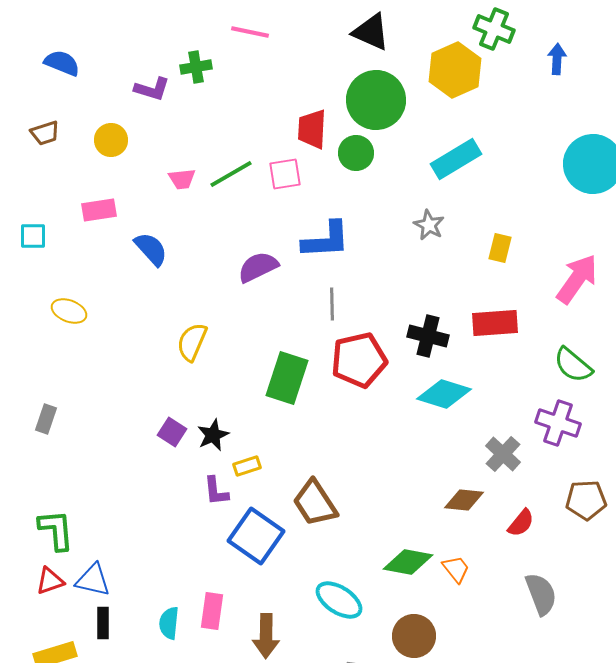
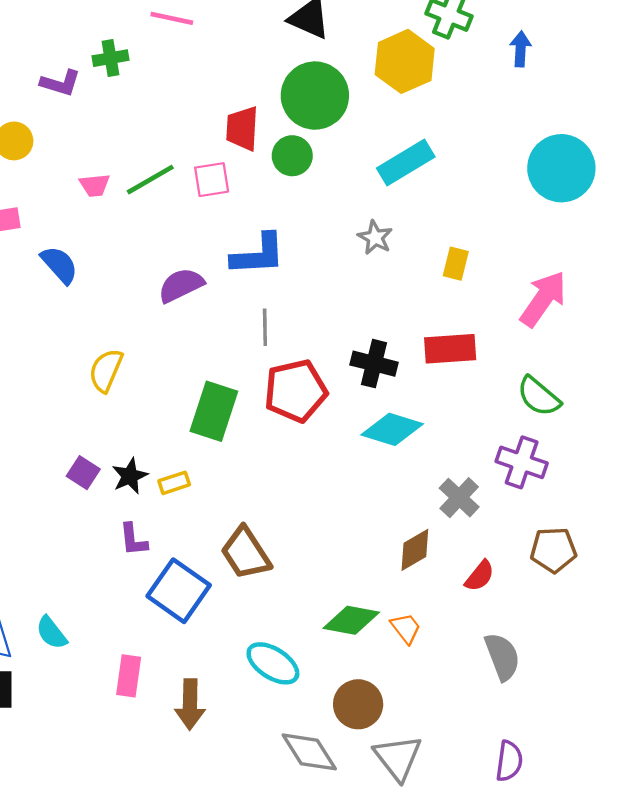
yellow rectangle: (247, 466) -> (174, 483), moved
brown diamond: (464, 500) -> (415, 550), turned -36
cyan semicircle: (169, 623) -> (51, 633), moved, turned -44

